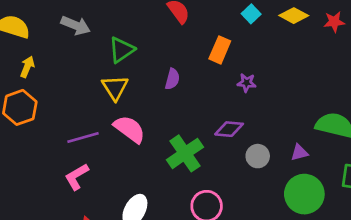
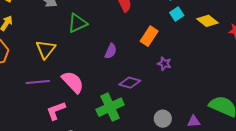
yellow triangle: (115, 88) -> (46, 49), moved
purple diamond: (229, 129) -> (130, 83), moved
pink L-shape: (77, 177) -> (56, 111), moved

